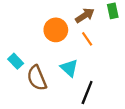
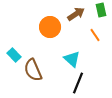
orange line: (87, 39) -> (95, 35), moved
cyan triangle: (69, 68) -> (72, 59), moved

